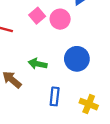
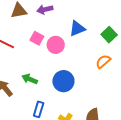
pink square: (37, 16) -> (37, 38), turned -32

